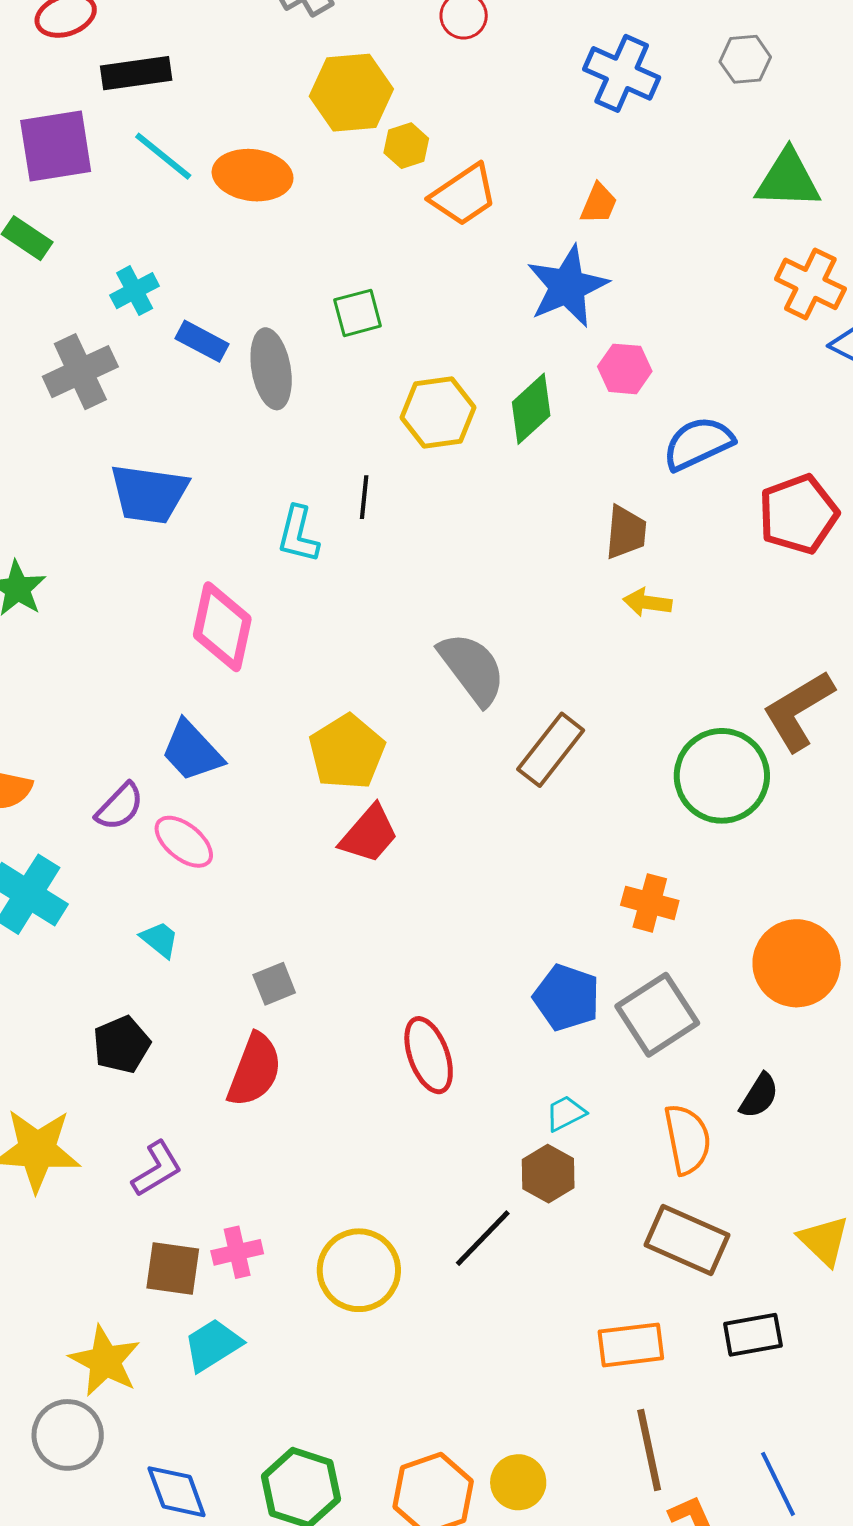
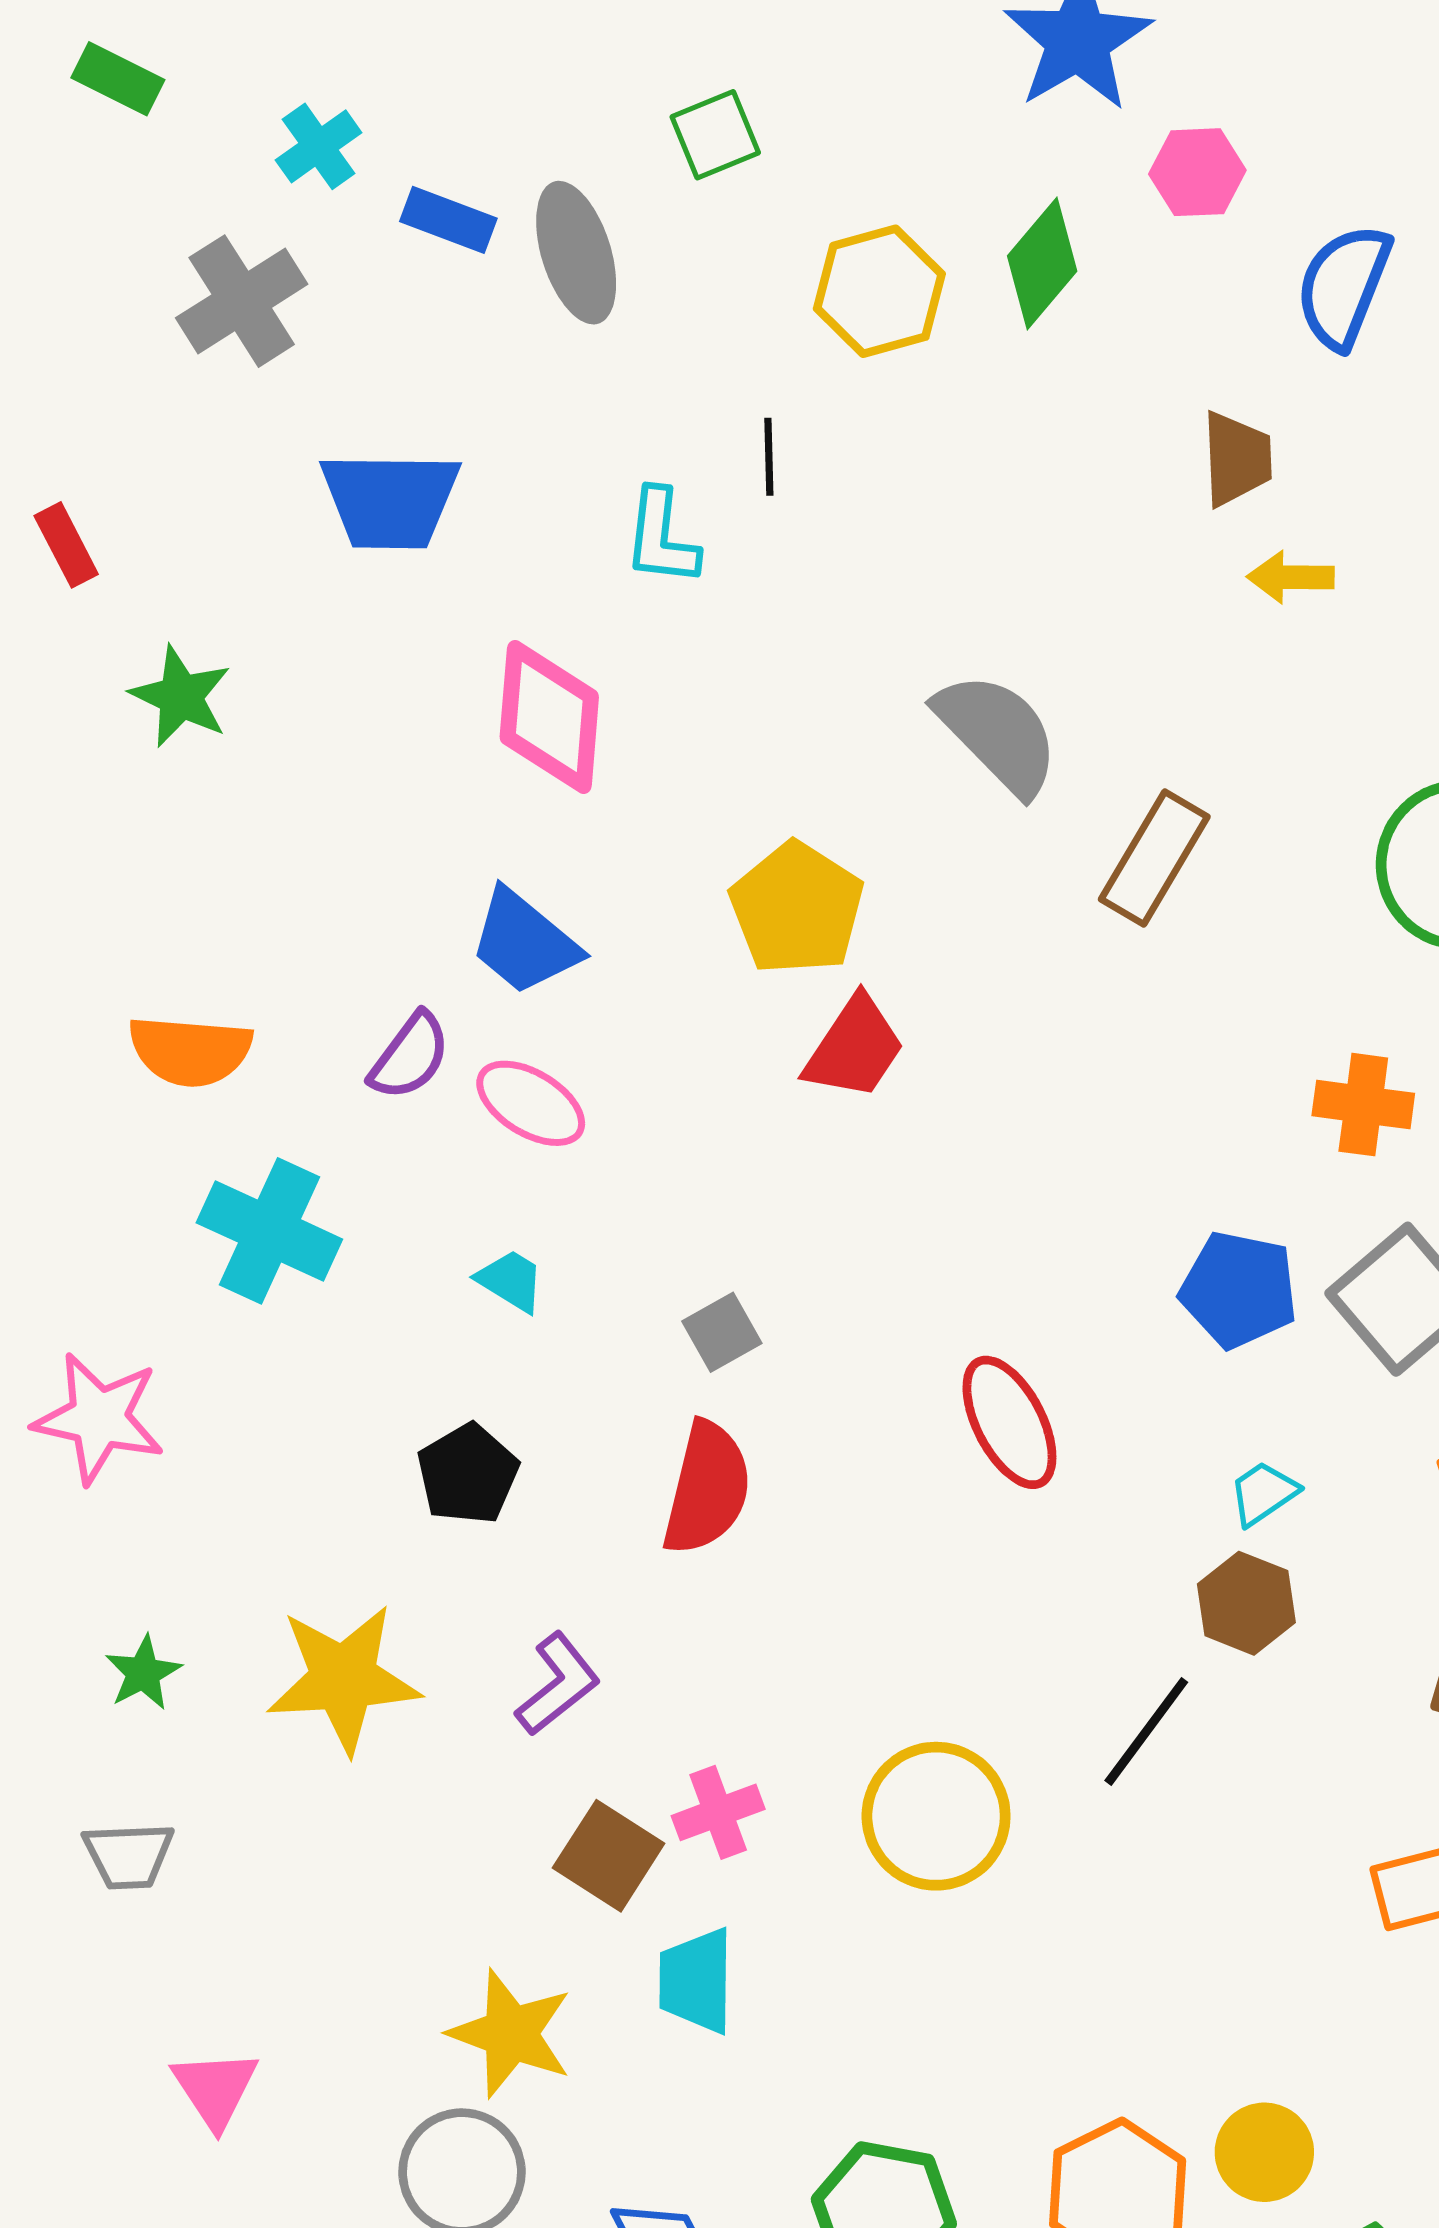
blue semicircle: (698, 443) -> (1343, 286), turned -36
brown square: (173, 1269) -> (609, 1856), turned 32
cyan trapezoid: (213, 1345) -> (696, 1981), turned -50

